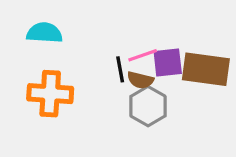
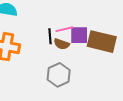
gray hexagon: (148, 106) -> (59, 75), moved

